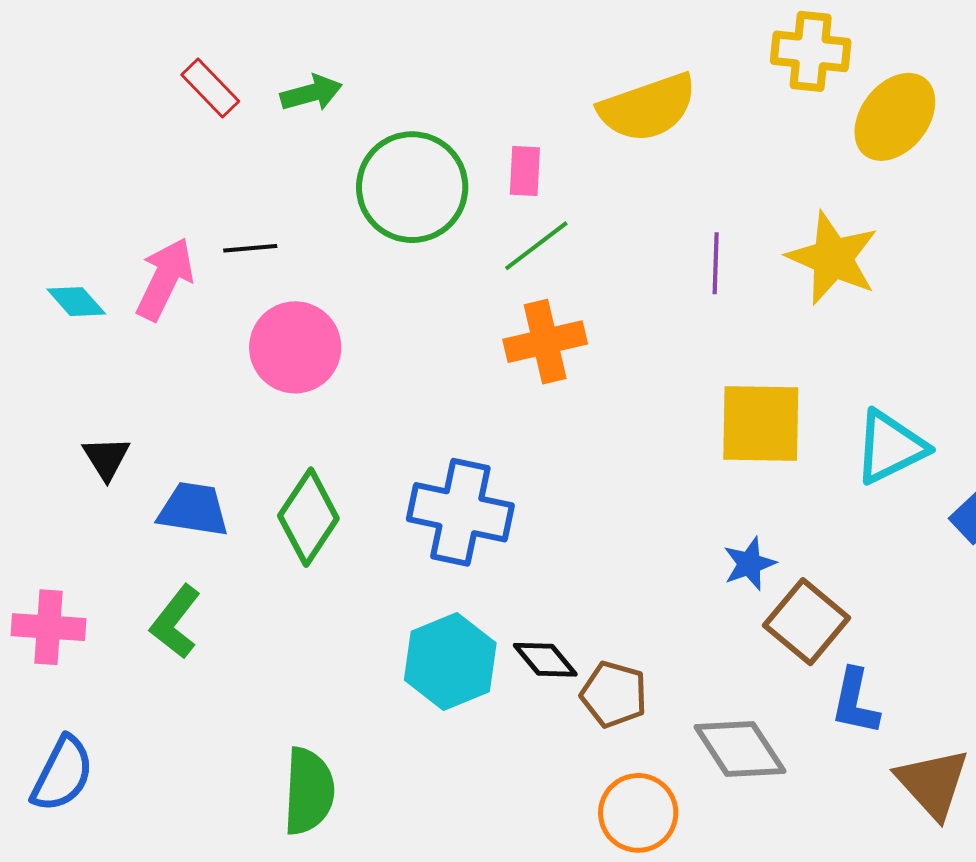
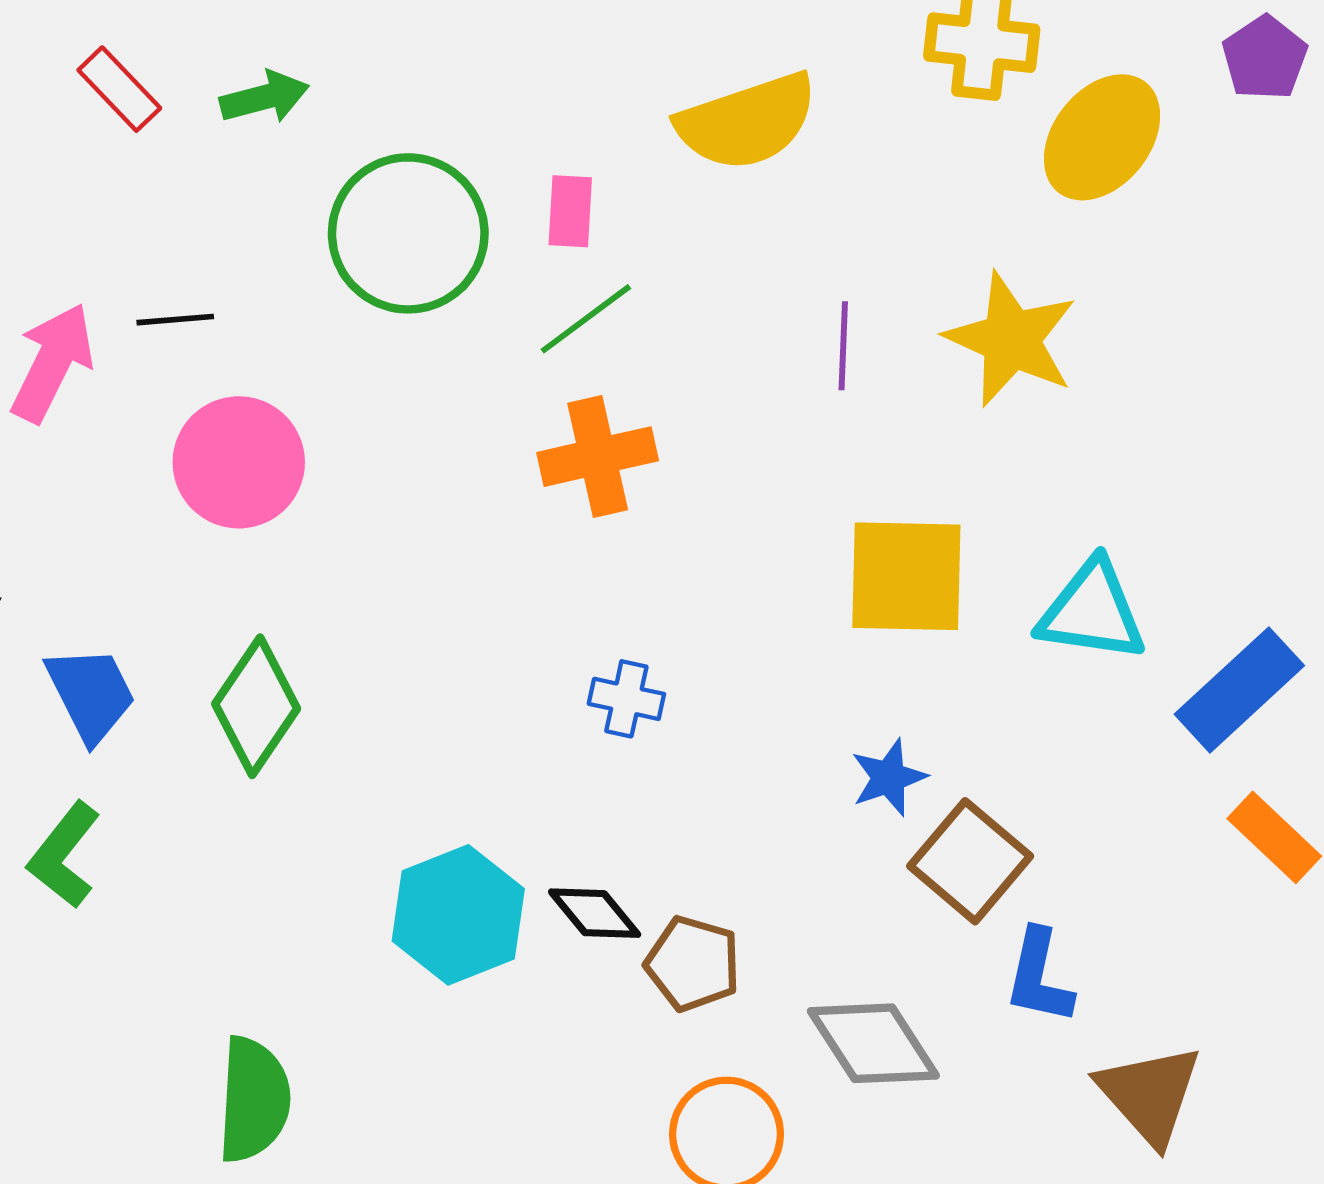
cyan triangle: (890, 447) -> (1092, 611), turned 34
blue trapezoid: (193, 509) -> (91, 694), turned 54
blue cross: (460, 512) -> (626, 699), moved, size x0.5

